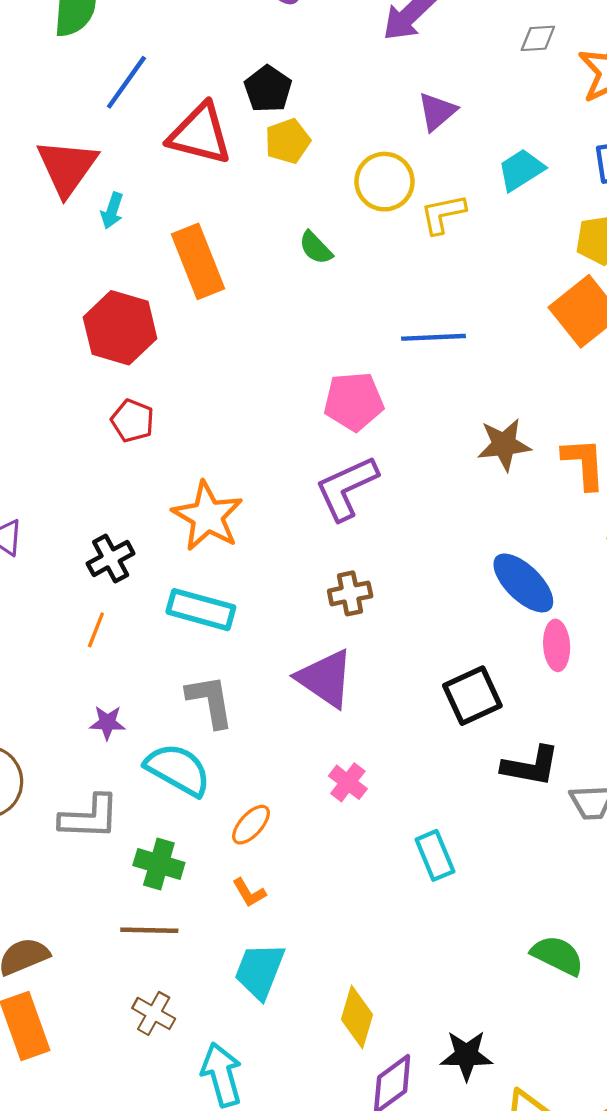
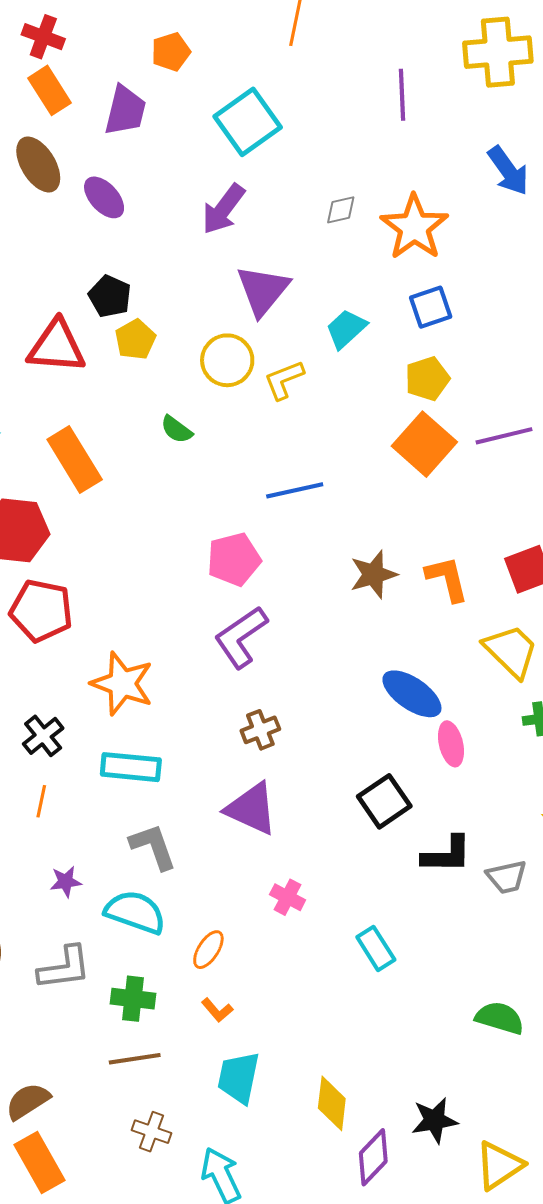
purple triangle: (437, 112) -> (263, 290), size x1.5
red pentagon: (133, 421) -> (41, 611), size x1.6

